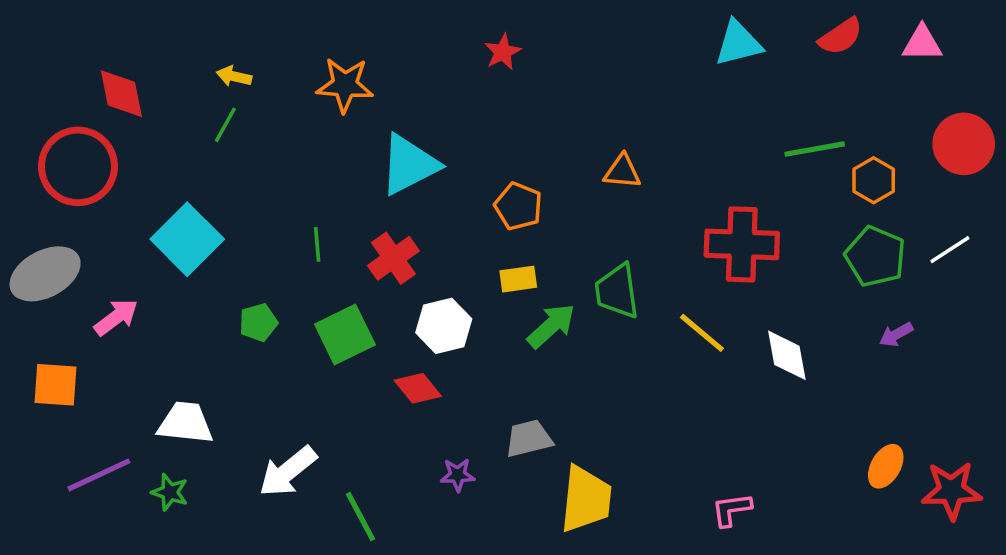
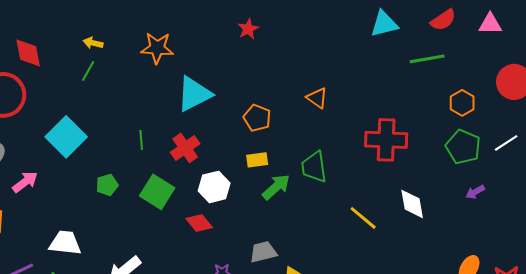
green line: (815, 149) -> (427, 59), moved
orange triangle: (622, 172) -> (317, 98), turned 30
yellow line: (702, 333) -> (363, 218), moved
green square: (345, 335) -> (157, 192), turned -32

